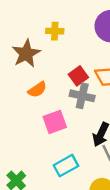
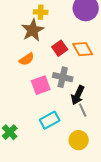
brown star: (26, 54) -> (33, 30), moved
gray cross: (82, 96) -> (63, 77), moved

